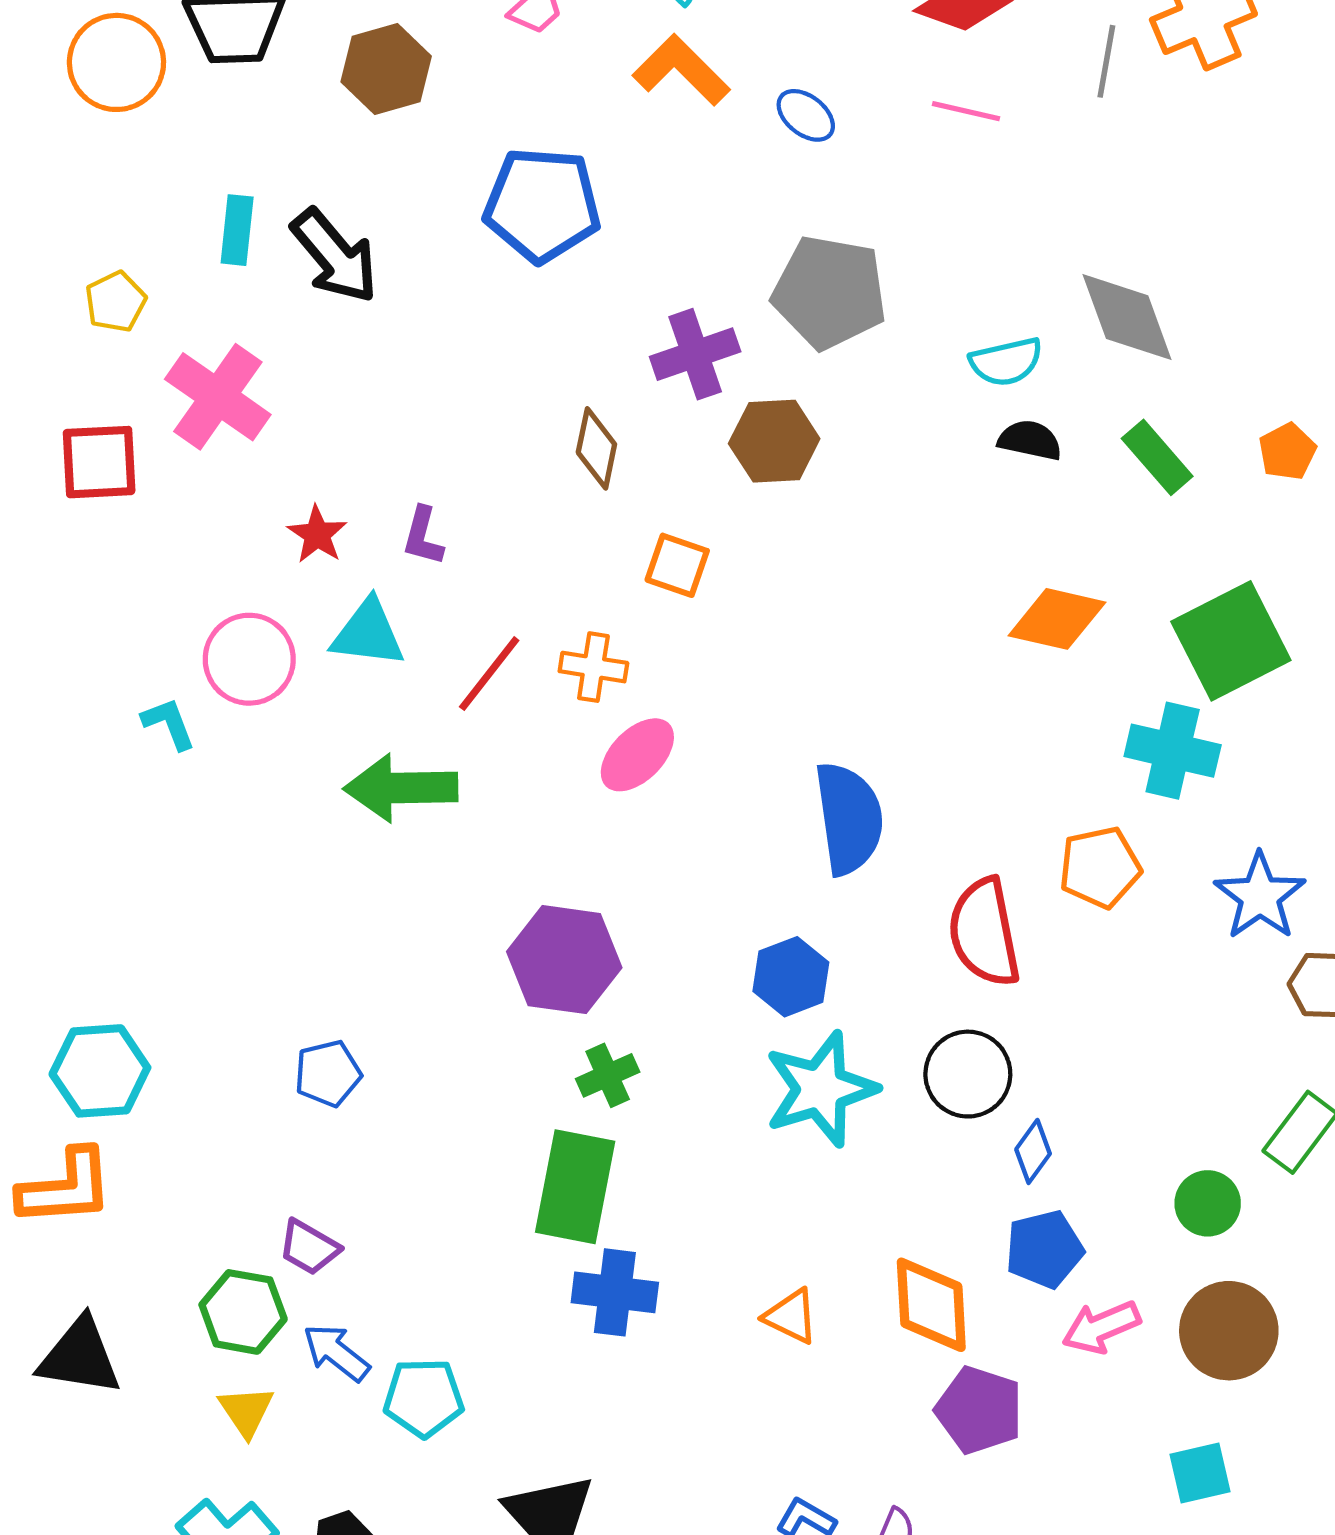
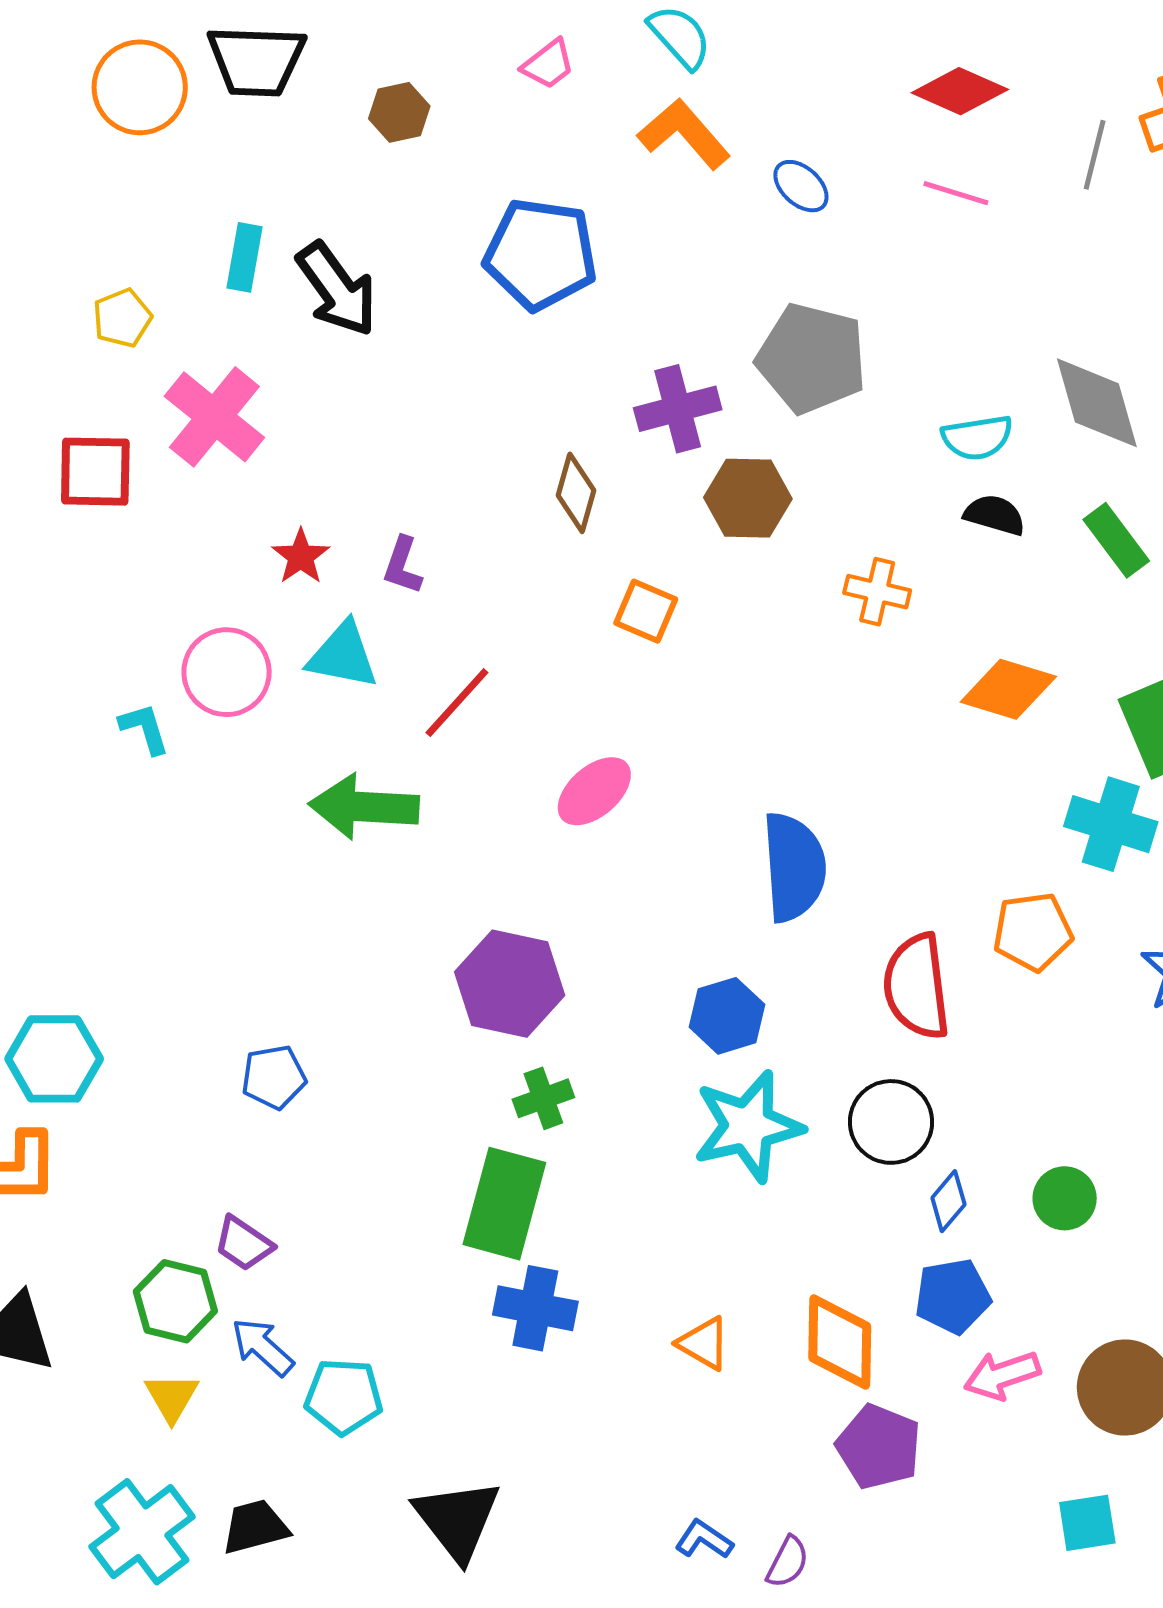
brown hexagon: (386, 69) -> (399, 112), size x0.7
orange cross: (593, 667) -> (877, 592), moved
green circle: (1208, 1203) -> (1065, 1198), moved

